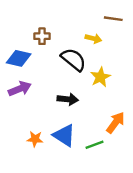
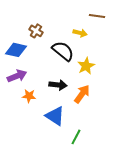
brown cross: (42, 36) -> (36, 31), turned 32
orange arrow: (116, 123) -> (82, 94), moved
orange star: (35, 139) -> (29, 96), moved
green line: (95, 145) -> (76, 137), moved, turned -42

